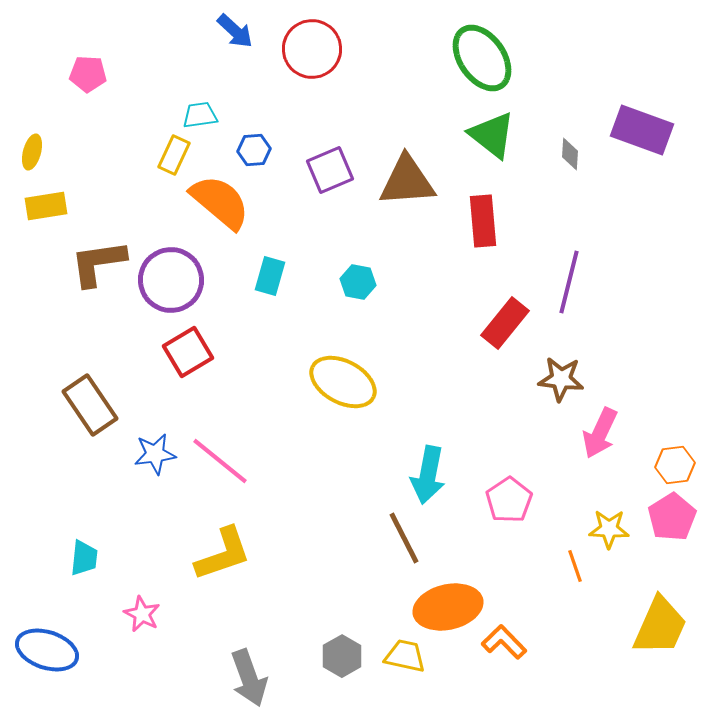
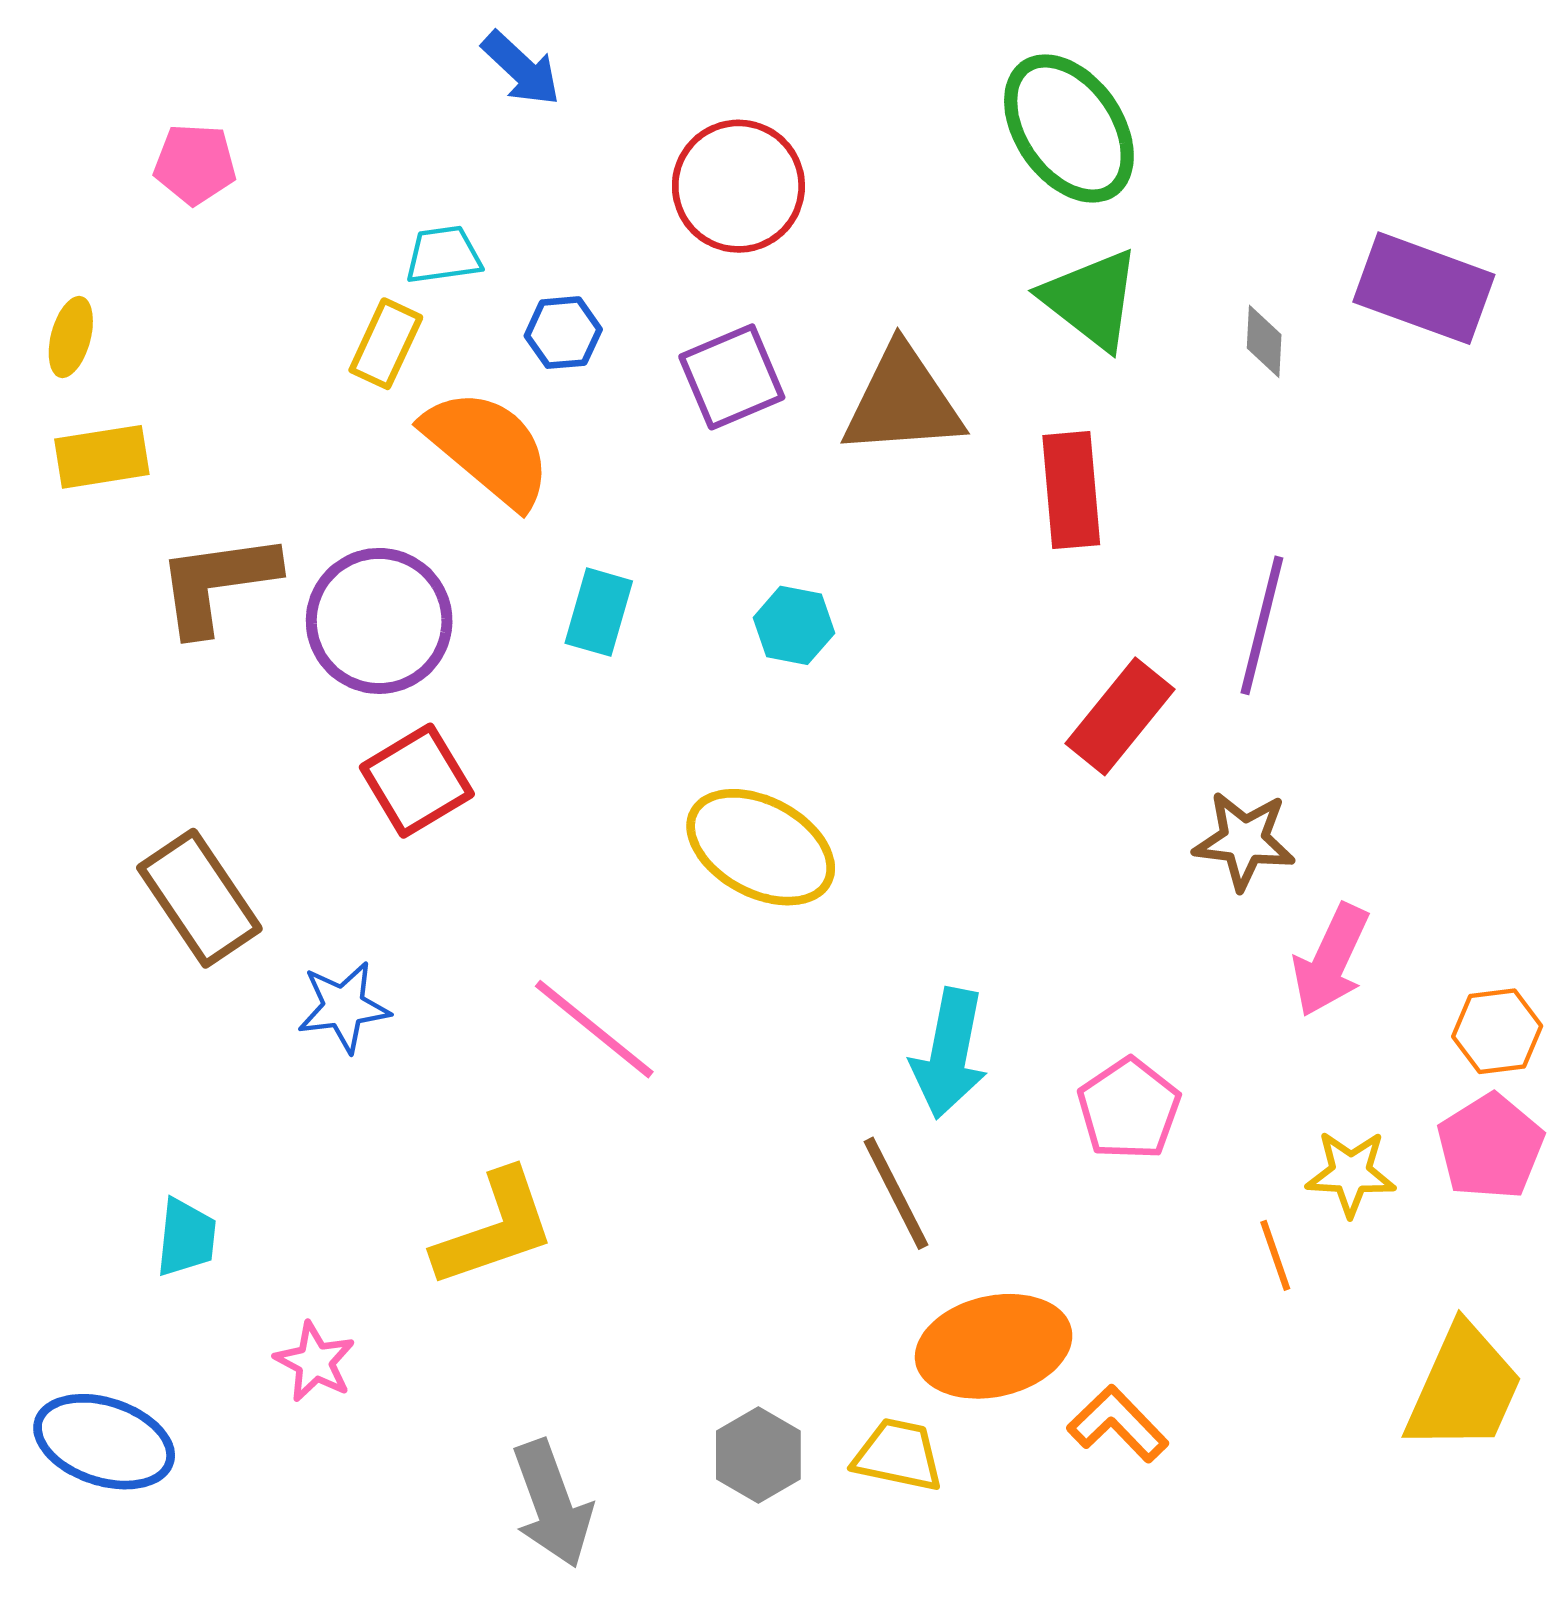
red circle: (312, 49) -> (738, 186), moved
pink line: (220, 461) -> (594, 1029), moved

